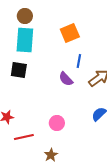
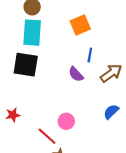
black square: (19, 70) -> (26, 65), size x1.4
red line: (24, 137) -> (47, 136), moved, turned 54

